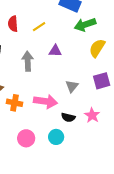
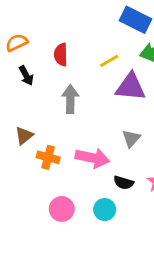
red semicircle: (13, 24) -> (61, 55), moved
yellow line: (39, 27) -> (109, 61), moved
purple triangle: (55, 51) -> (130, 87), moved, size x1.6

